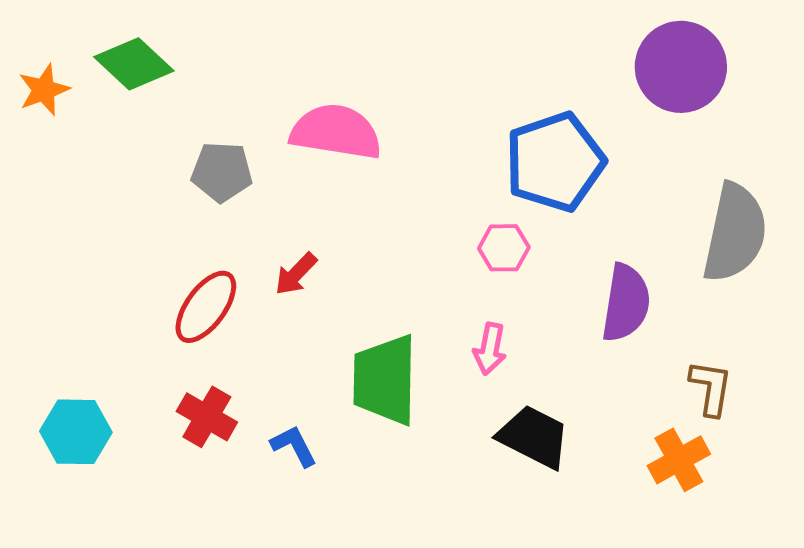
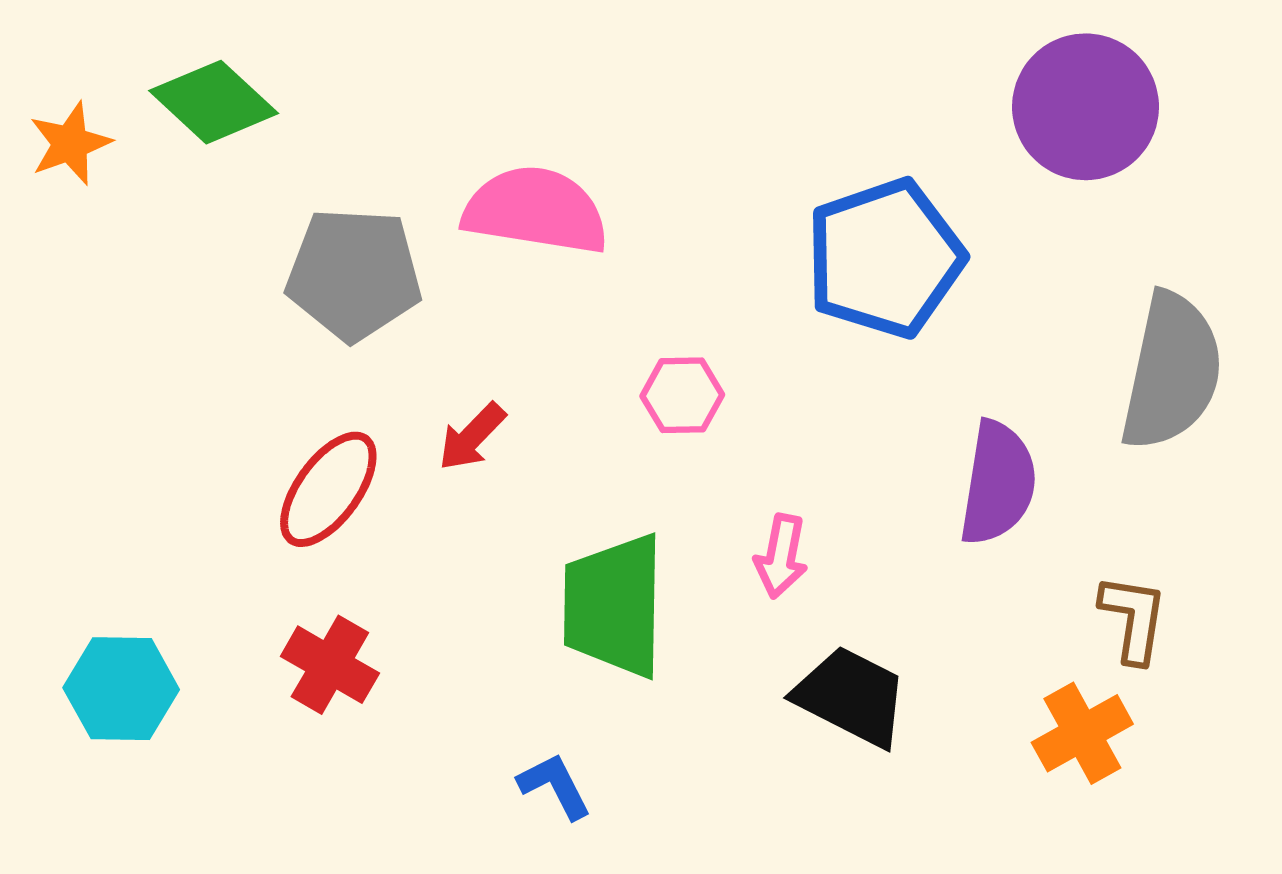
gray pentagon: (222, 172) -> (354, 274), size x1.4
pink hexagon: (504, 248) -> (682, 395), moved
blue L-shape: (294, 446) -> (555, 786), moved

